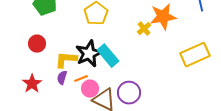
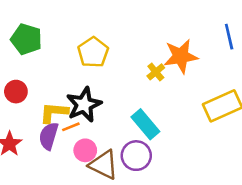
cyan rectangle: (108, 56) -> (145, 124), moved
purple semicircle: (62, 78) -> (49, 136), size x1.5
orange line: (81, 79) -> (71, 127), moved

